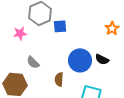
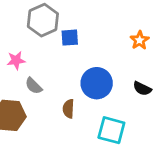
pink star: (20, 33) -> (16, 60), moved
black semicircle: (102, 59) -> (142, 89), moved

